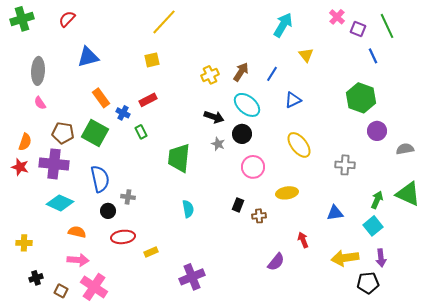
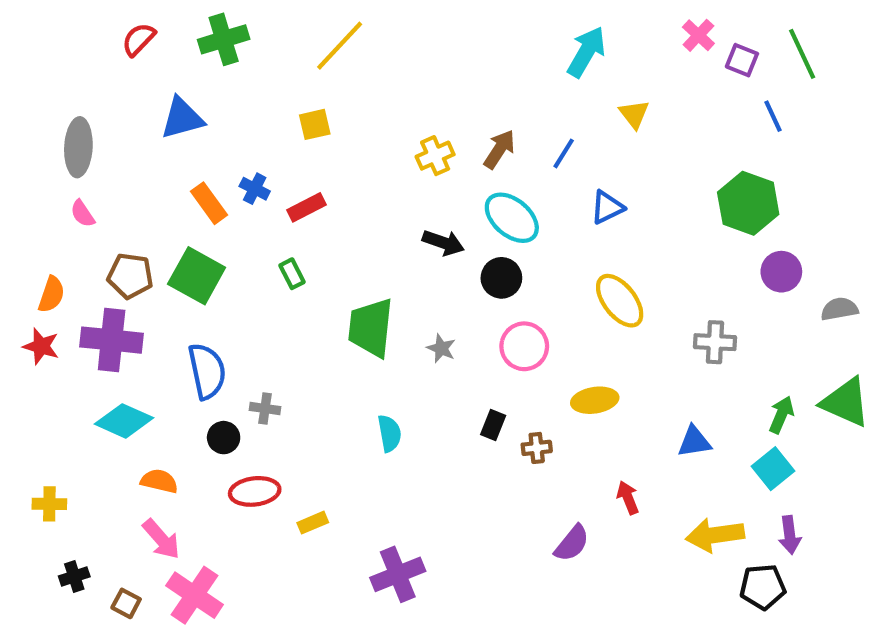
green cross: (22, 19) -> (224, 39), moved
blue cross: (123, 113) -> (255, 189), moved
gray star: (218, 144) -> (441, 348), moved
pink arrow: (78, 260) -> (161, 539), turned 45

